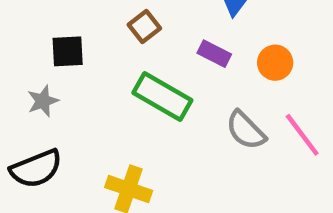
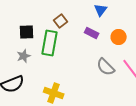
green rectangle: (162, 96) -> (50, 43), moved, turned 70
gray star: (43, 101) -> (24, 56), moved

